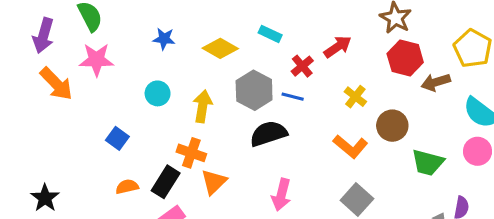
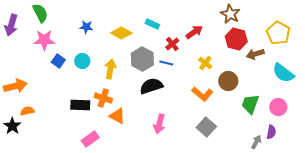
orange arrow: (56, 84) -> (15, 86), moved, turned -60
blue square: (117, 138) -> (58, 61), moved
pink circle: (478, 151) -> (278, 107), moved
green trapezoid: (428, 163) -> (250, 104), turned 95
black rectangle: (166, 182) -> (80, 105), moved, turned 60
orange triangle: (214, 182) -> (117, 116), turned -48
orange semicircle: (127, 187) -> (27, 111), moved

